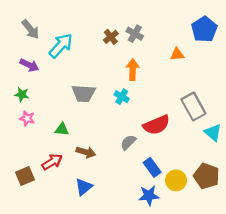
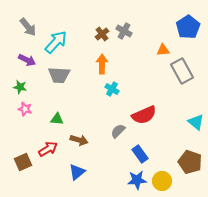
orange arrow: (133, 70) -> (102, 64), moved
gray trapezoid: (84, 93) -> (59, 75), moved
gray rectangle: (193, 106) -> (182, 71), moved
yellow circle: (176, 180) -> (162, 181), moved

